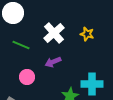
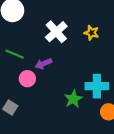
green line: (21, 45) -> (15, 54), moved
purple arrow: (53, 62) -> (43, 64), moved

